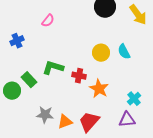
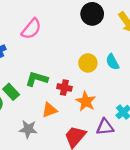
pink semicircle: (48, 21) -> (31, 29), size x1.5
purple triangle: (127, 120) -> (105, 127), moved
orange triangle: (65, 122) -> (49, 110), moved

